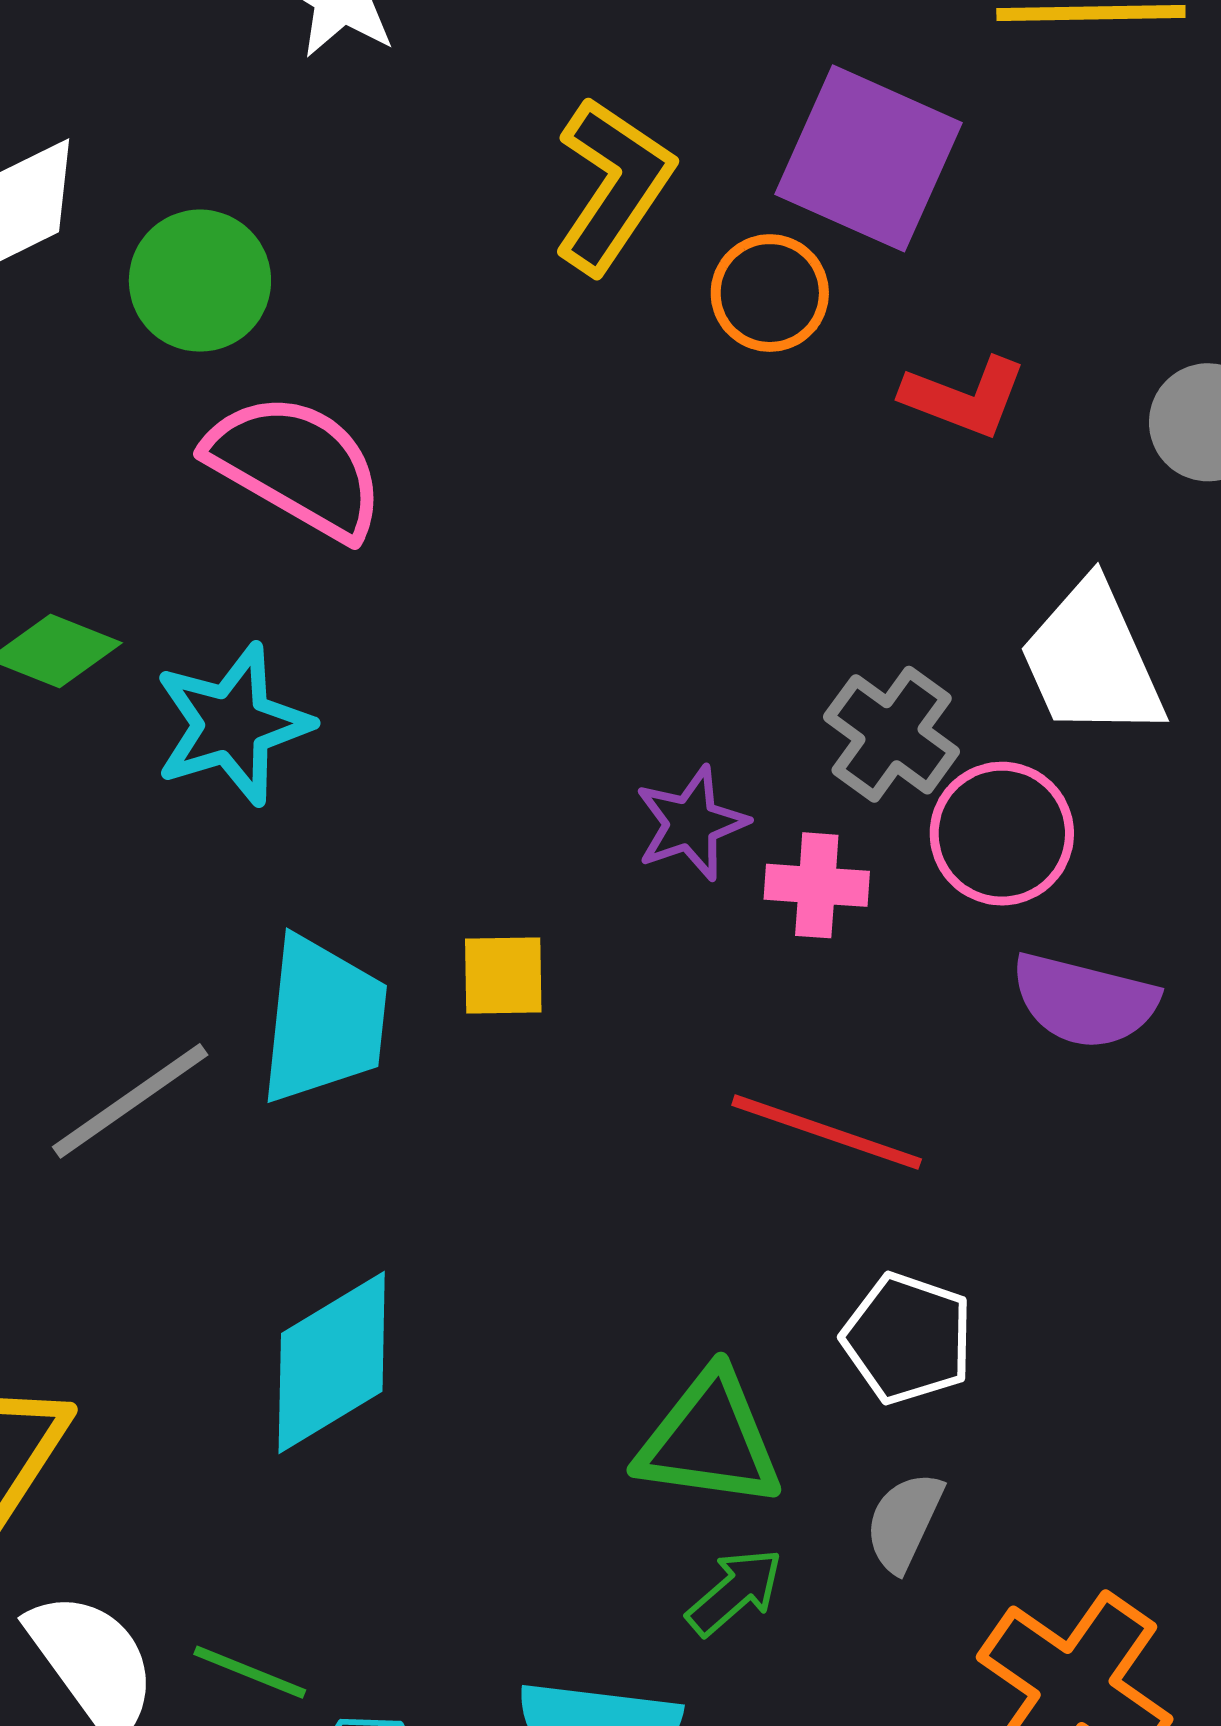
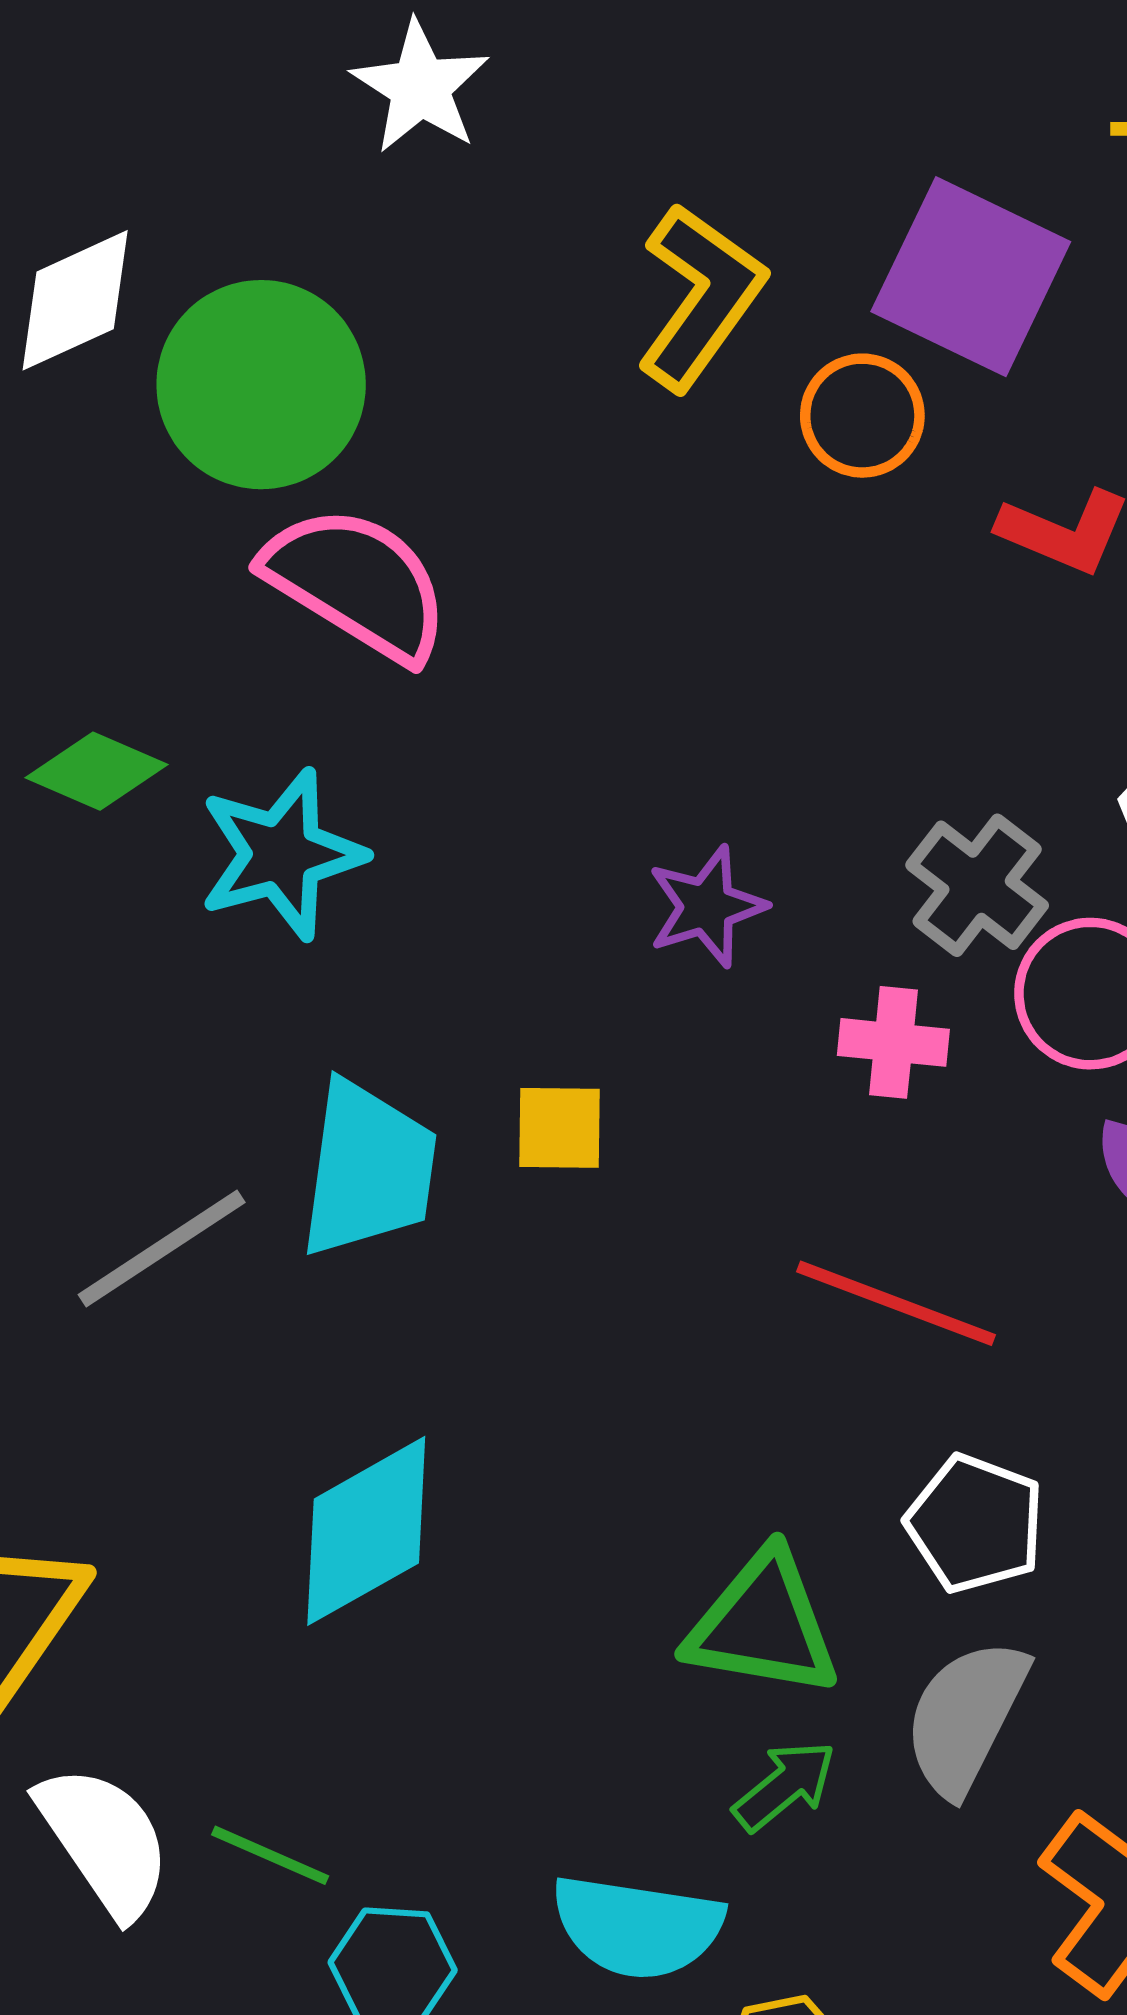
green circle: (200, 281) -> (261, 385), size x1.4
purple star: (691, 823) -> (707, 907), moved
gray semicircle: (904, 1522) -> (966, 1717), size x1.5

